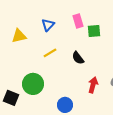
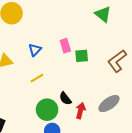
black semicircle: (78, 58) -> (65, 98), moved
green circle: (33, 84) -> (47, 110), moved

